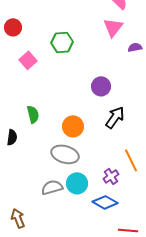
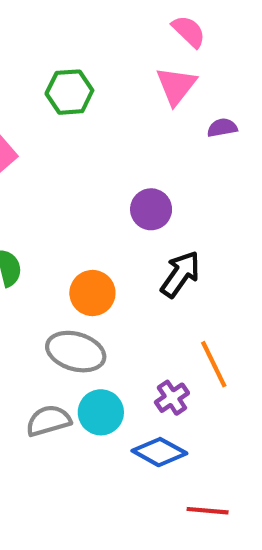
green hexagon: (62, 42) -> (69, 92), moved

